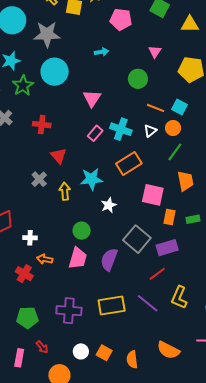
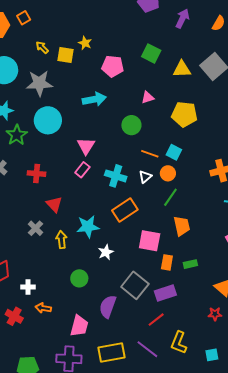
cyan arrow: (102, 52) -> (94, 99), size x1.6
pink triangle: (155, 52) -> (148, 97), turned 40
pink rectangle: (95, 133) -> (82, 170), moved
pink trapezoid: (78, 258) -> (79, 326), moved
red cross: (24, 274) -> (14, 316), moved

